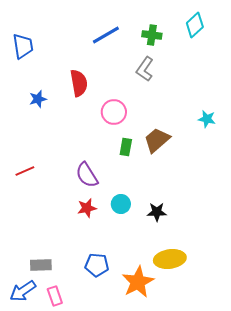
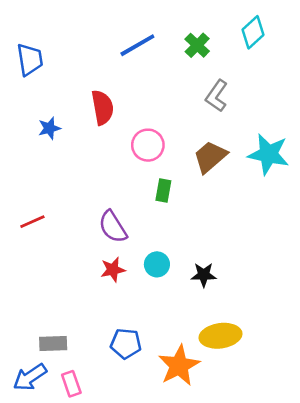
green cross: (152, 35) -> (197, 45), turned 36
gray L-shape: (145, 69) -> (217, 96), moved
cyan star: (207, 119) -> (268, 154), size x1.8
brown trapezoid: (157, 140) -> (210, 157), moved

